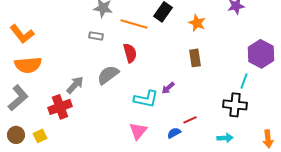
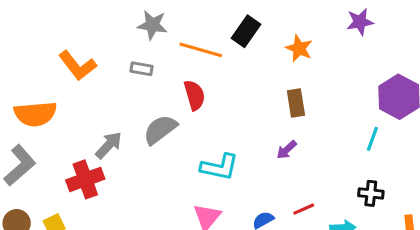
orange L-shape: (22, 34) -> (77, 66), moved
purple arrow: (168, 88) -> (287, 150), moved
black cross: (235, 105) -> (371, 193), moved, size x0.7
red line: (190, 120) -> (304, 209), moved

